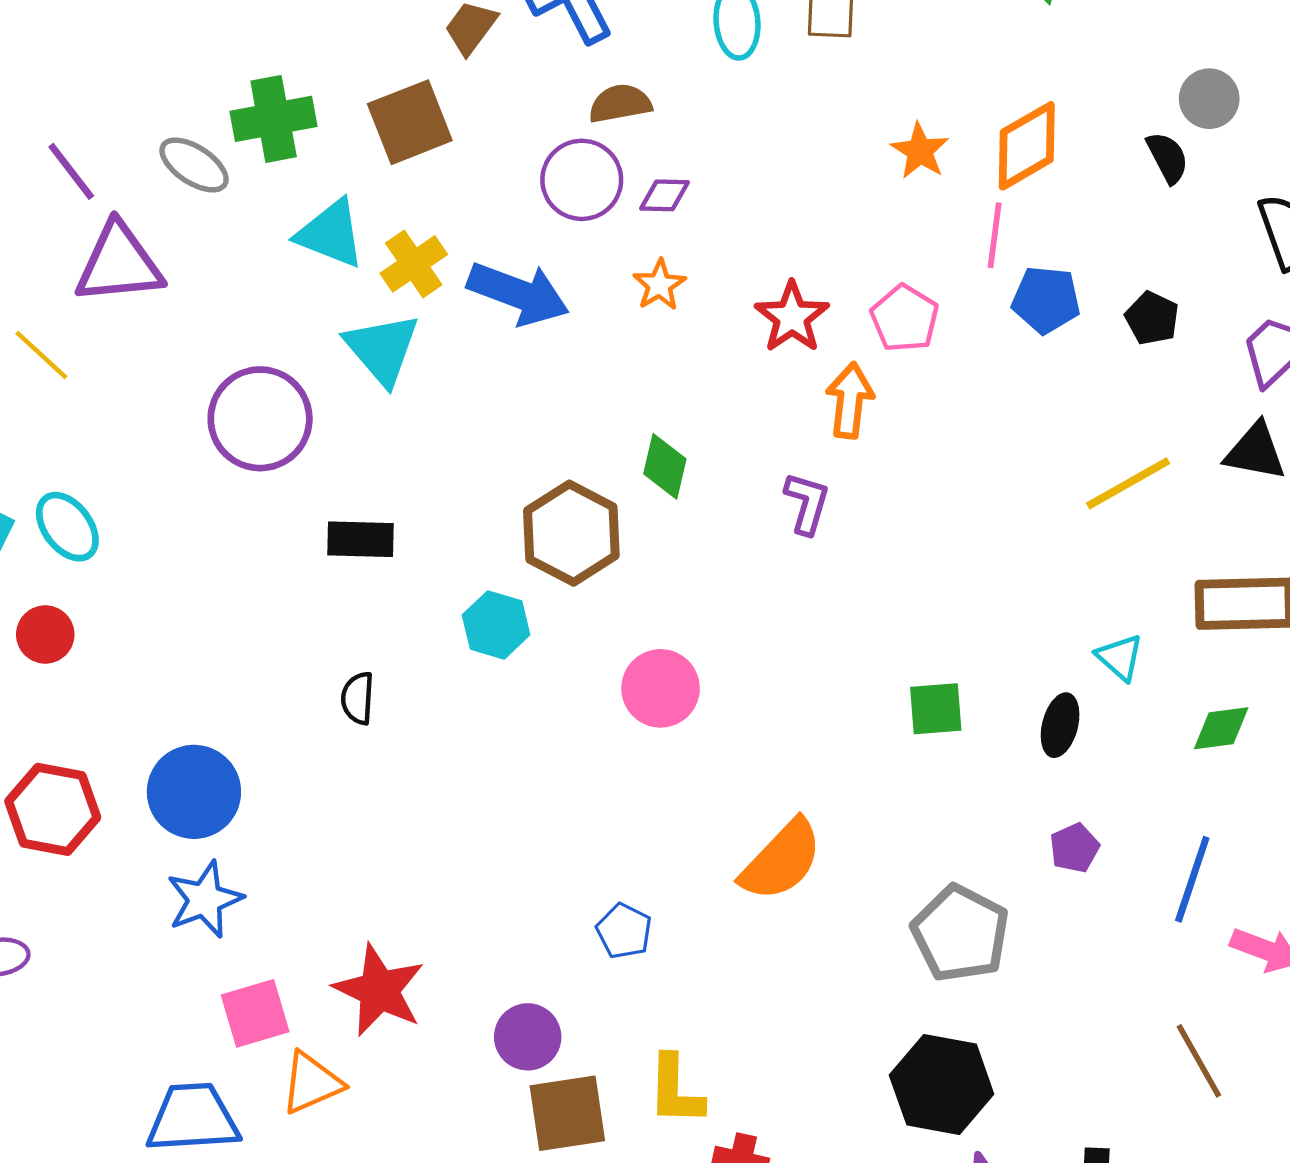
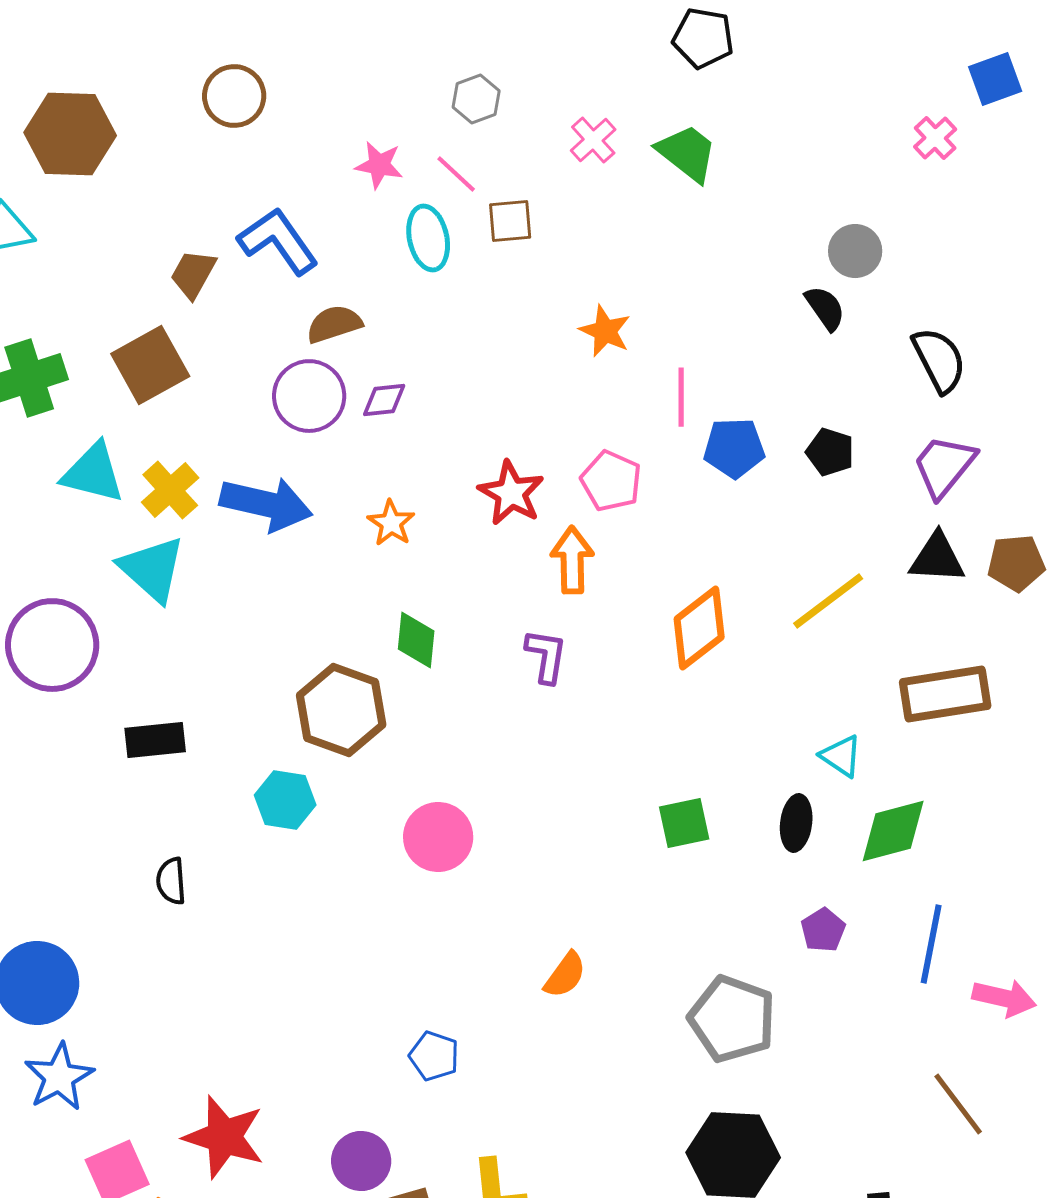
orange diamond: (1027, 146) -> (699, 628), moved
orange star: (659, 285) -> (391, 523), moved
green diamond: (1221, 728) -> (893, 831), moved, size x1.4
orange semicircle: (781, 860) -> (565, 975), size x0.6

